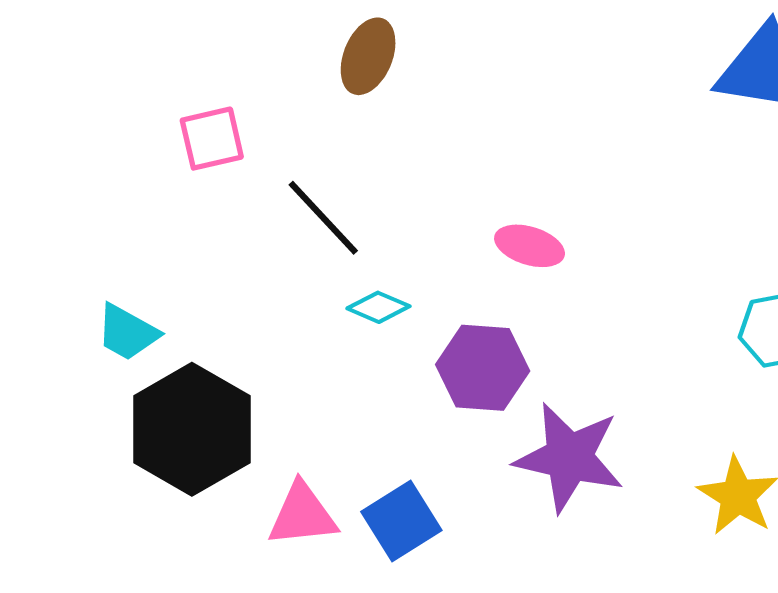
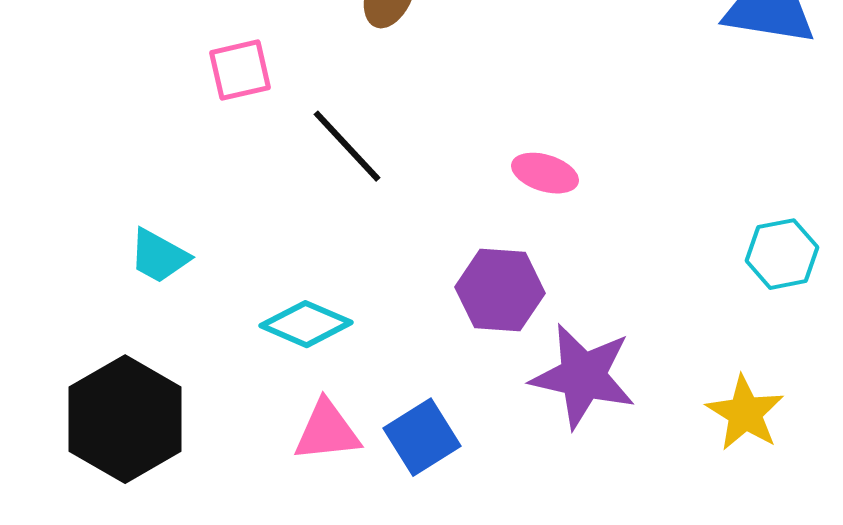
cyan diamond: (378, 307) -> (306, 324), moved, size x1.5
black hexagon: (192, 429) -> (125, 419), moved

